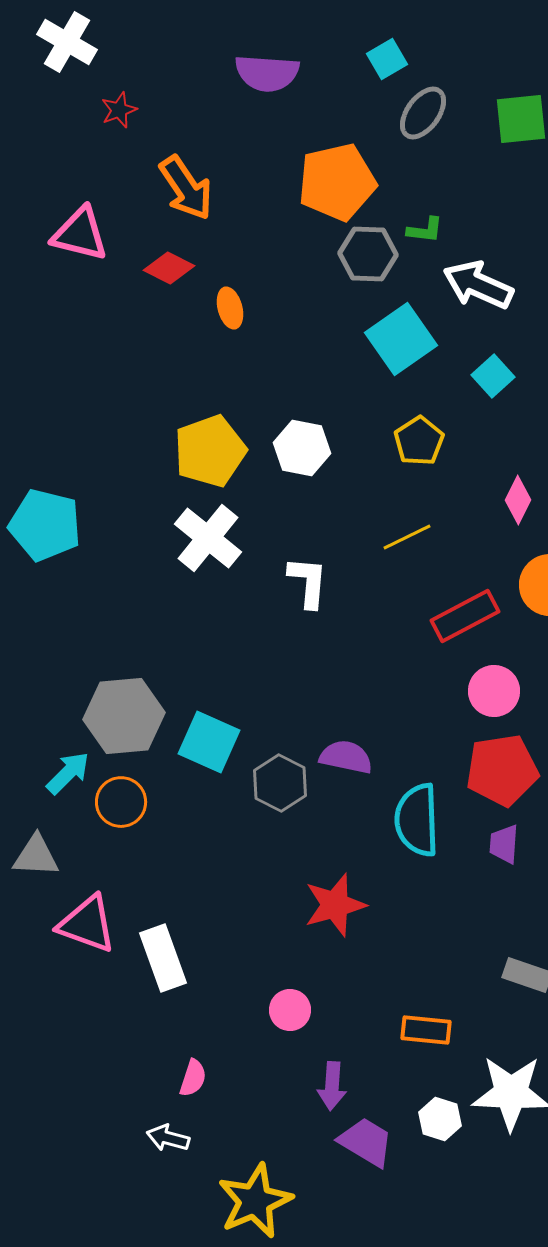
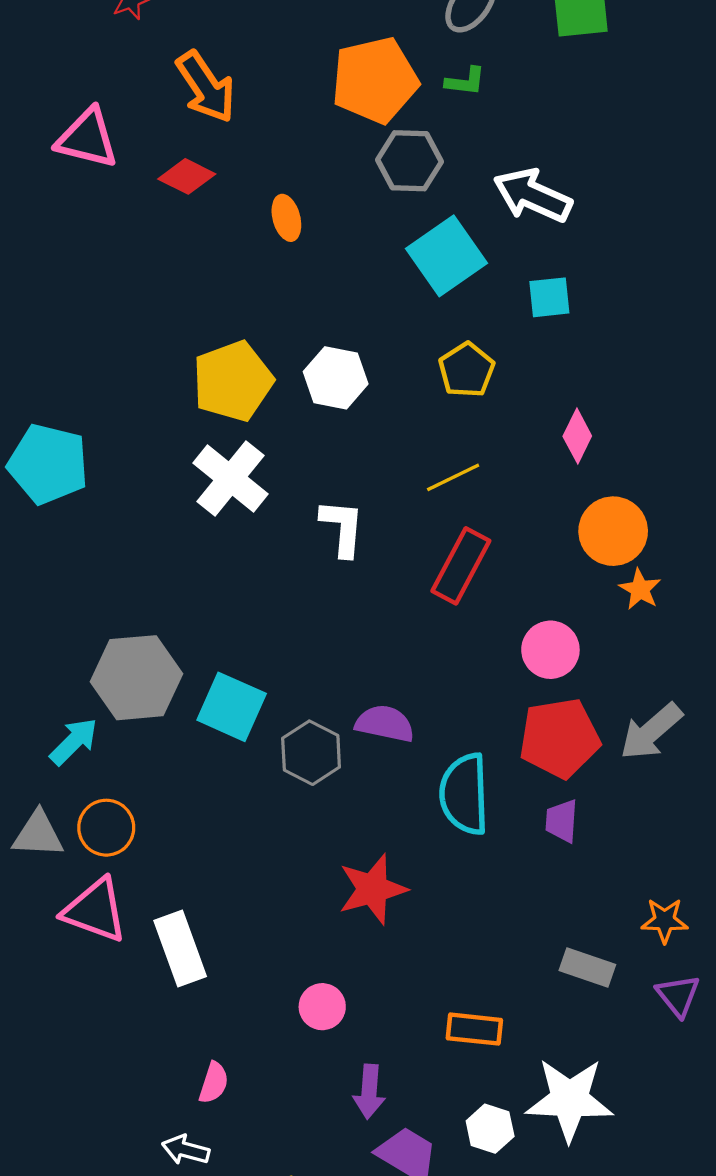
green L-shape: (425, 230) -> (465, 81), moved
orange ellipse: (230, 308) -> (286, 218), moved
cyan square: (493, 376) -> (549, 297), turned 36
red rectangle: (465, 616) -> (461, 566), moved, turned -34
orange circle: (121, 802) -> (106, 828), moved

